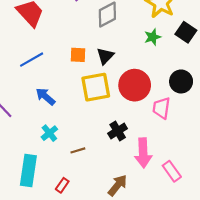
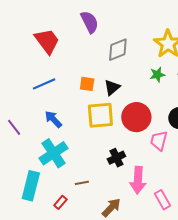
cyan cross: (49, 133) -> (54, 153), size x1.8
brown line: (78, 150) -> (82, 183), moved

